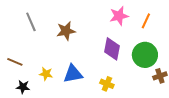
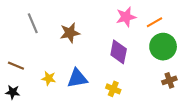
orange line: (146, 21) -> (155, 22), turned 35
green circle: (145, 55) -> (163, 47), moved
black star: (23, 87) -> (13, 92), moved

